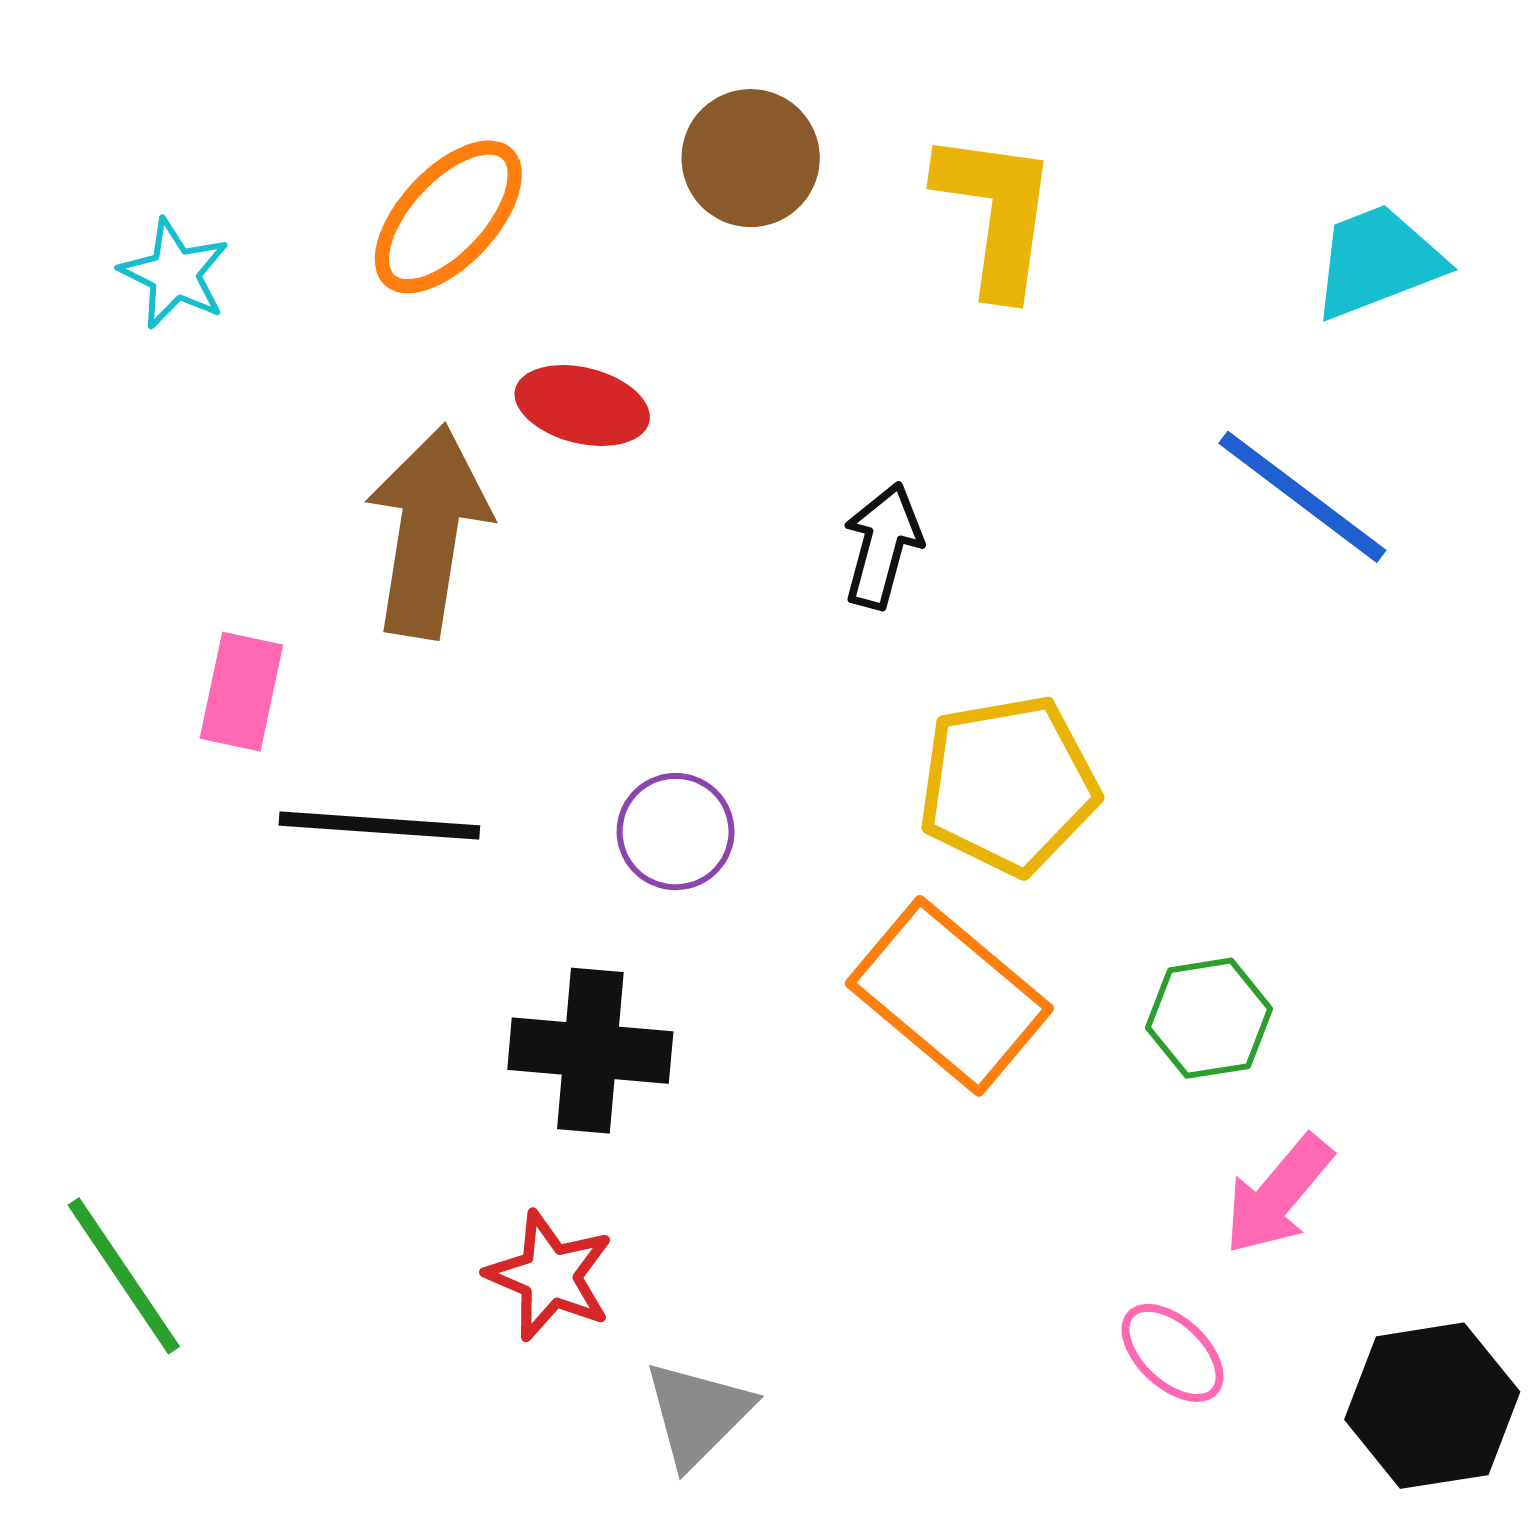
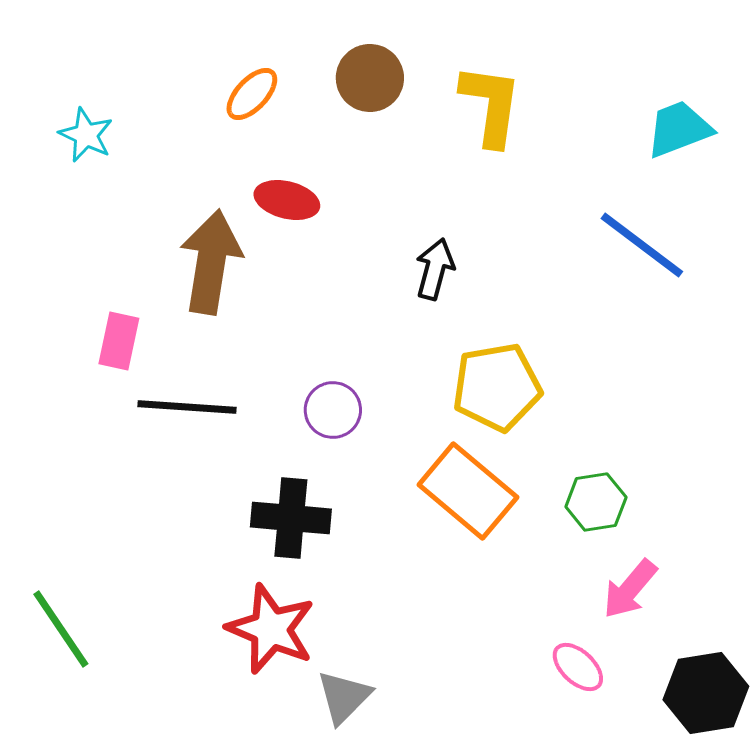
orange ellipse: (448, 217) -> (252, 94), moved, size x0.7
red star: (550, 1276) -> (271, 629), size x1.4

